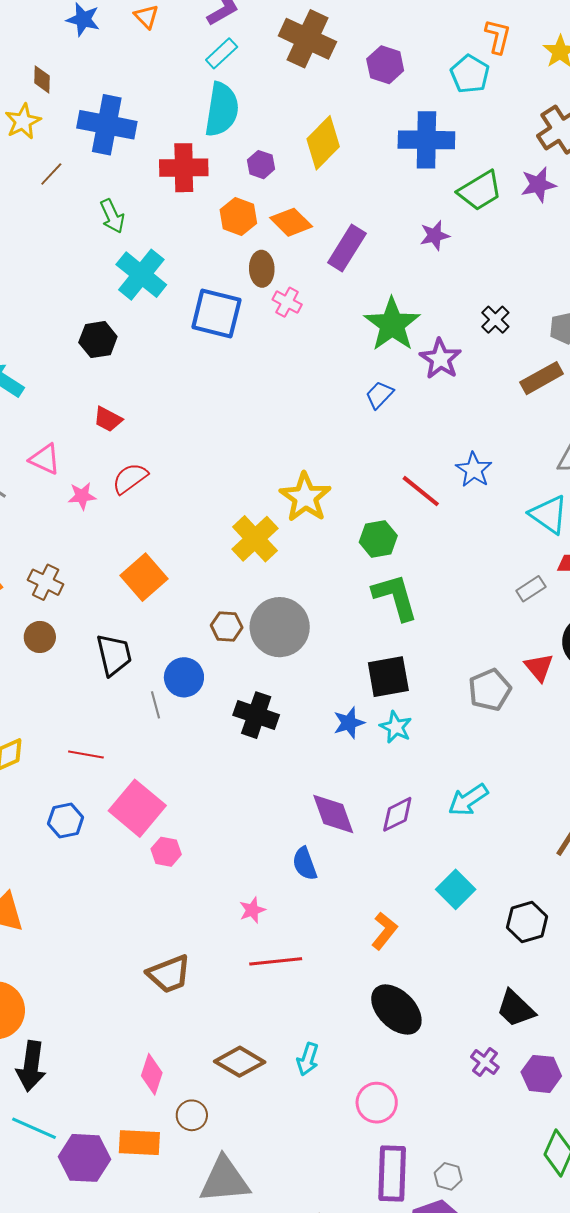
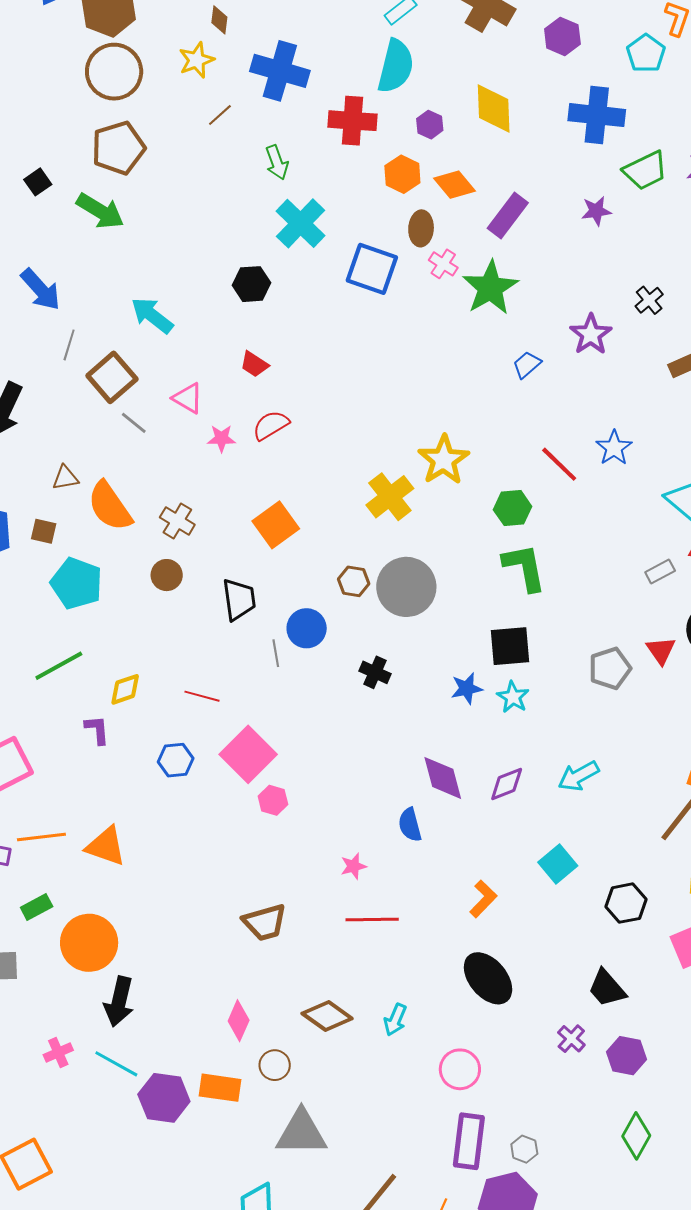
yellow diamond: (323, 143) -> (494, 108), turned -52
green star: (392, 324) -> (490, 288), moved
black cross: (256, 715) -> (375, 672), size x0.7

